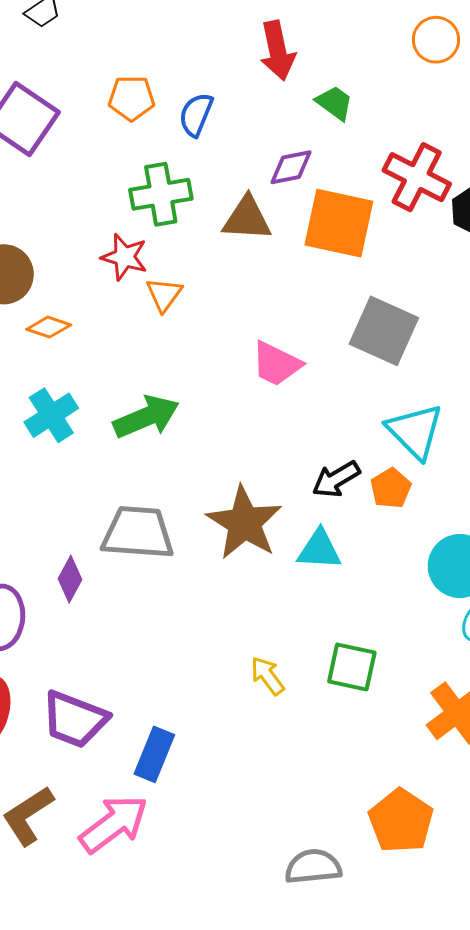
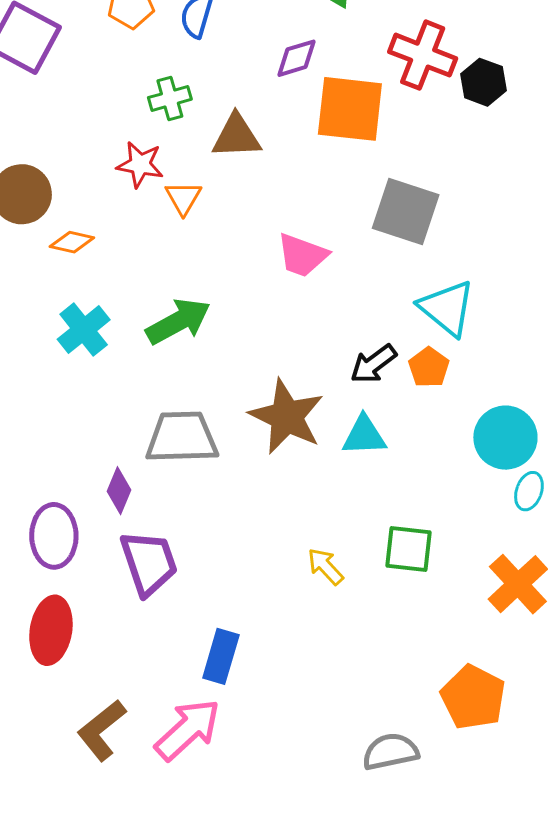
green cross: (161, 194) -> (170, 98), size x0.7
brown triangle: (247, 219) -> (236, 136), moved
purple trapezoid: (75, 719) -> (149, 563), moved, turned -124

